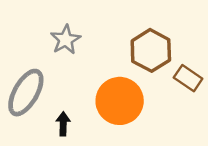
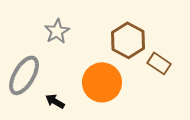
black arrow: (63, 124) -> (55, 101), turned -60

